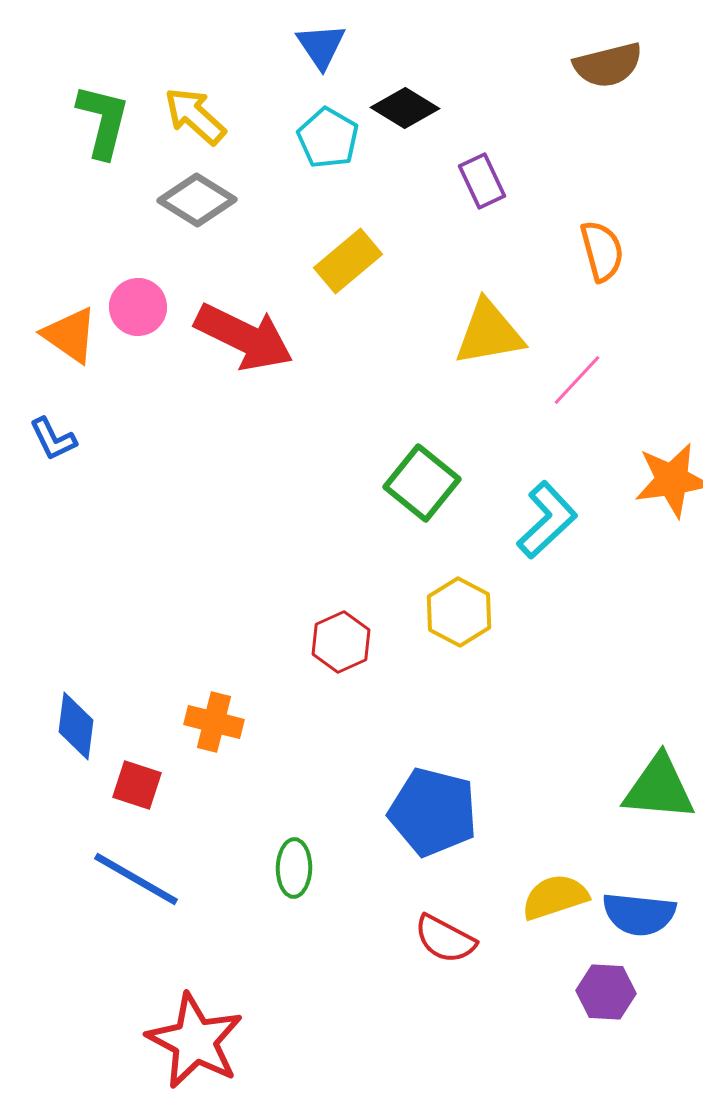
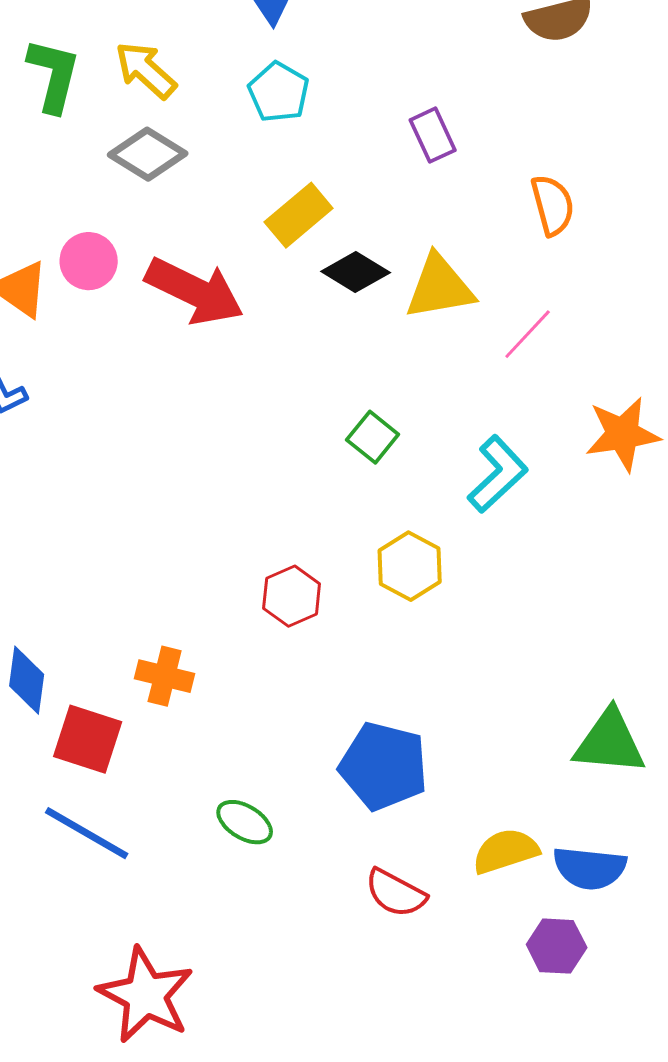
black diamond: (405, 108) -> (356, 272), moved
green square: (422, 483) -> (373, 437), size x0.7
red square: (137, 785) -> (88, 739), size x1.4
green ellipse: (294, 868) -> (245, 822), turned -60

